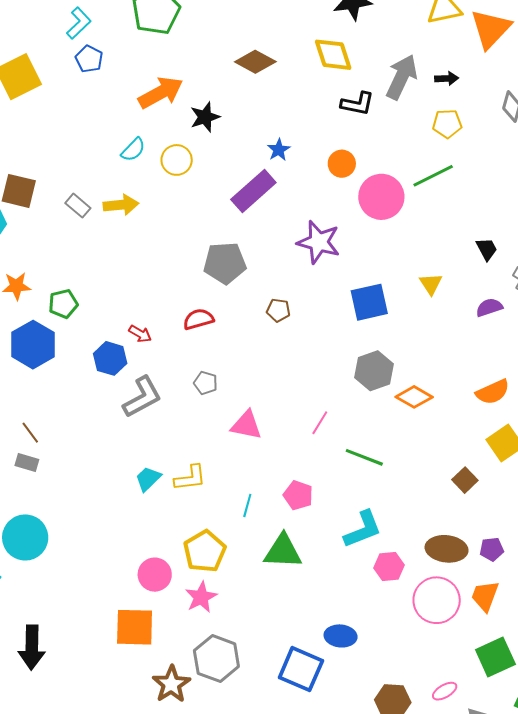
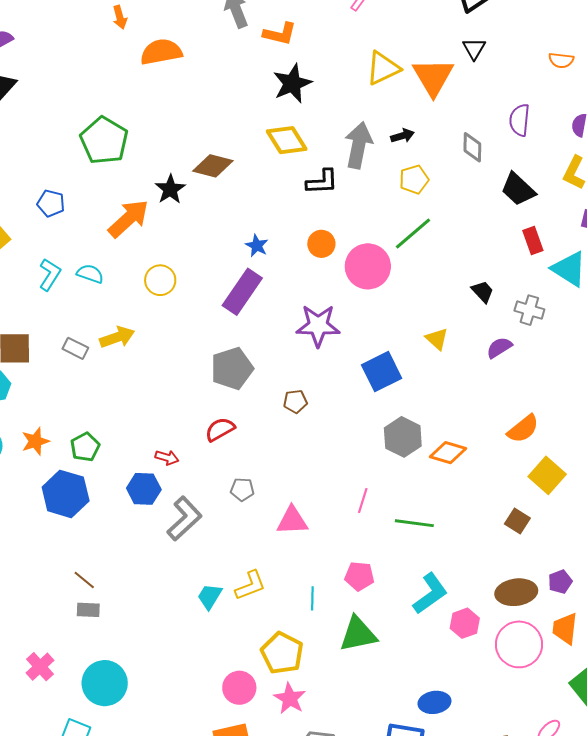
cyan L-shape: (79, 23) -> (50, 275), moved
black star: (205, 117) -> (170, 189), moved
cyan semicircle: (133, 150) -> (90, 274), moved, turned -100

